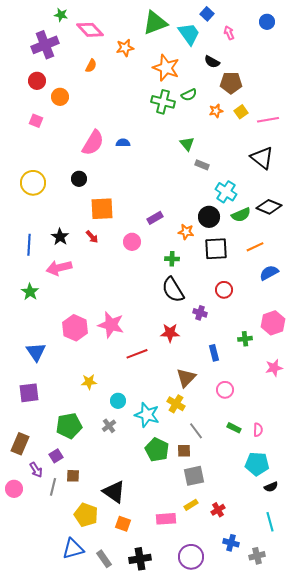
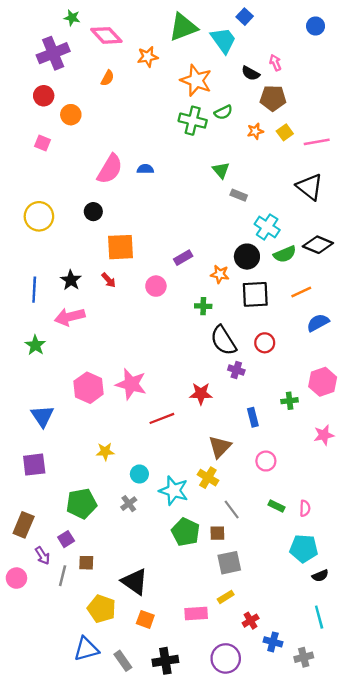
pink arrow: (229, 33) -> (275, 63), moved
black semicircle: (173, 290) -> (223, 340), moved
red cross: (218, 510) -> (251, 621), moved

